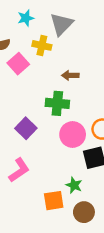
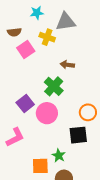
gray triangle: (62, 24) -> (66, 22), turned 30
green cross: (57, 103) -> (54, 86), turned 30
pink circle: (73, 134) -> (47, 113), moved

